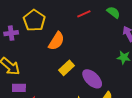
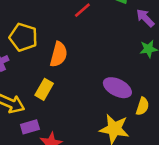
yellow rectangle: (67, 68) -> (44, 89), moved

